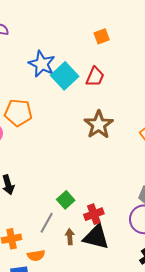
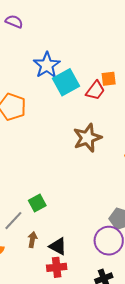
orange square: (102, 36) -> (109, 79), moved
red cross: (94, 214) -> (57, 267), moved
black triangle: (96, 237) -> (58, 246), size x0.7

